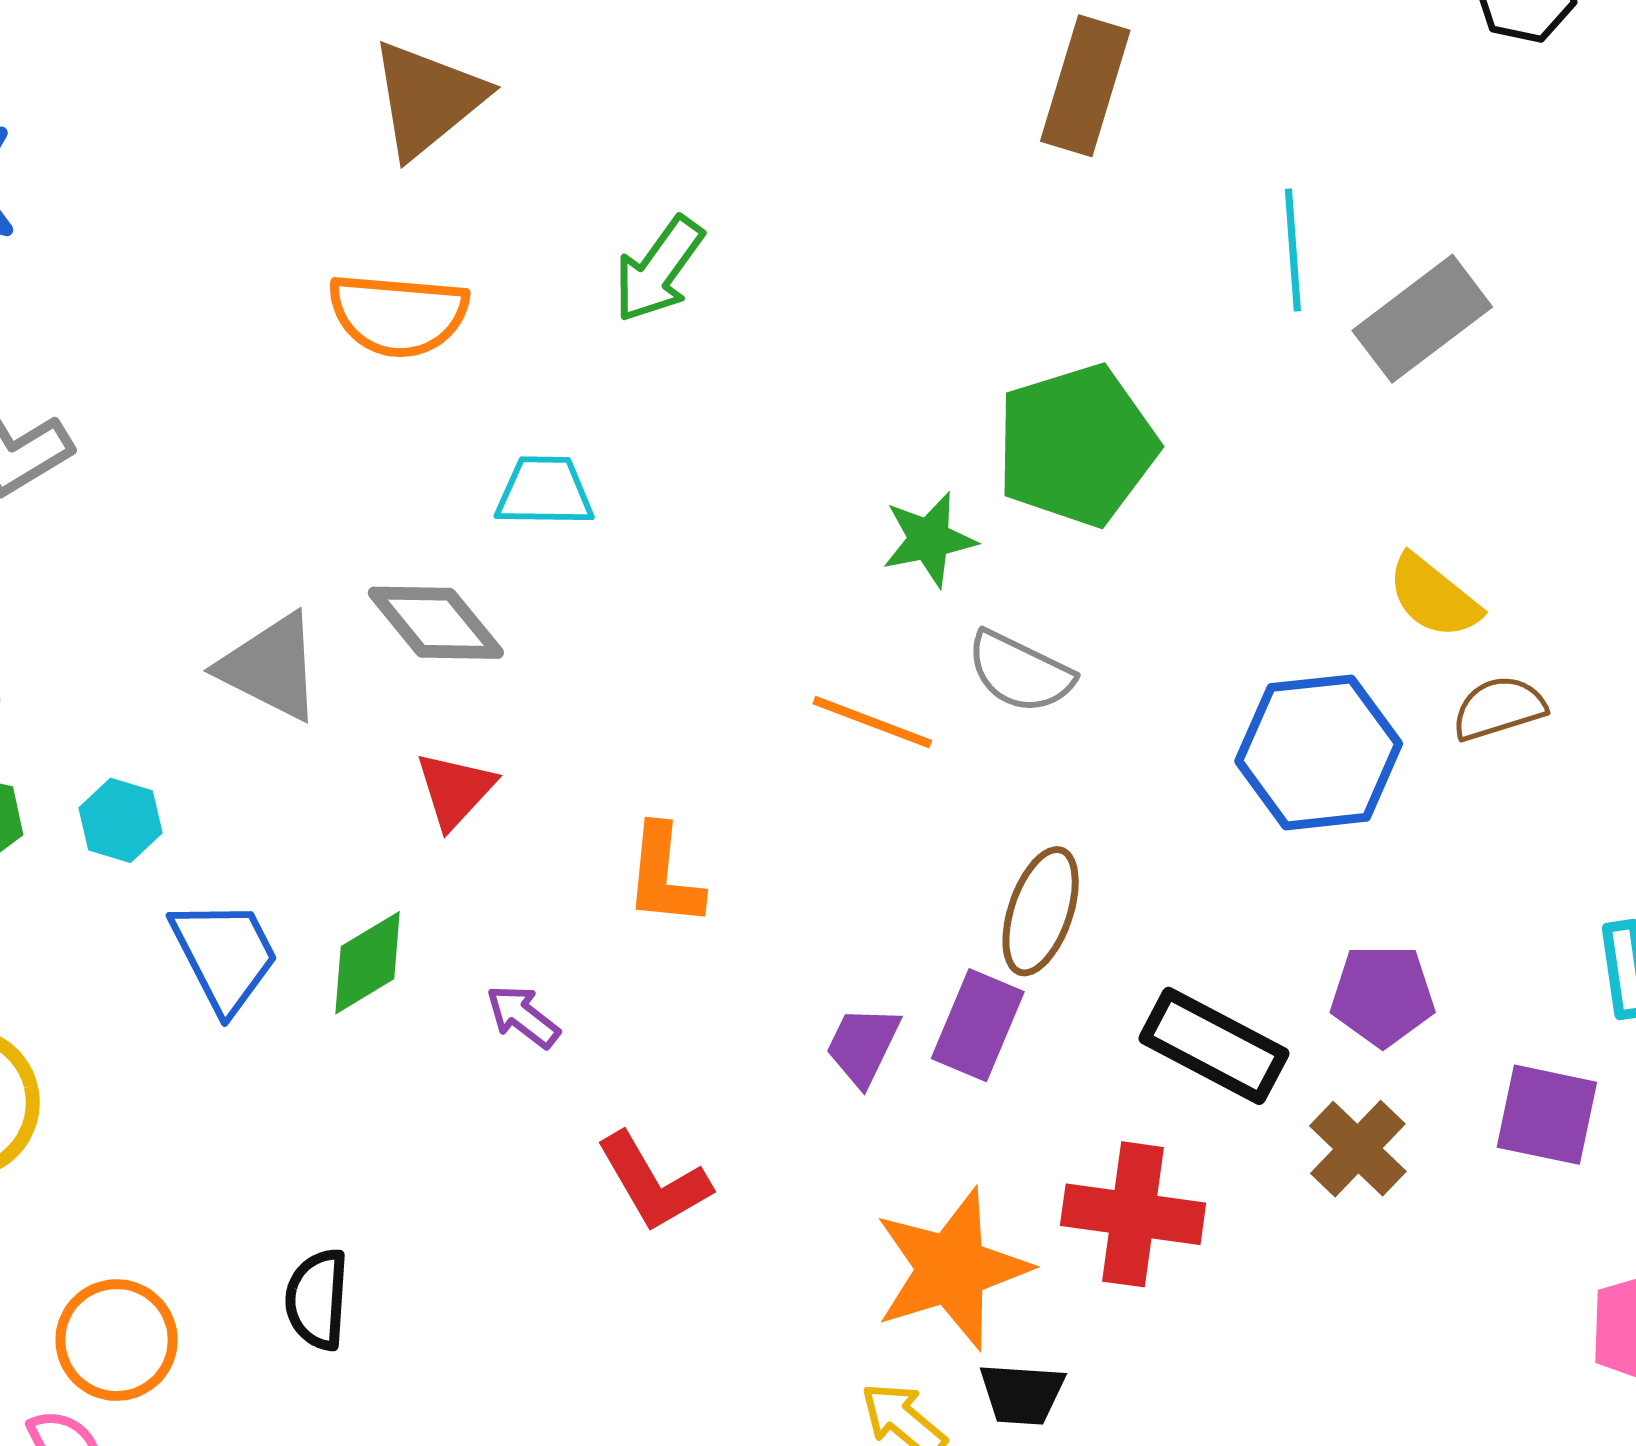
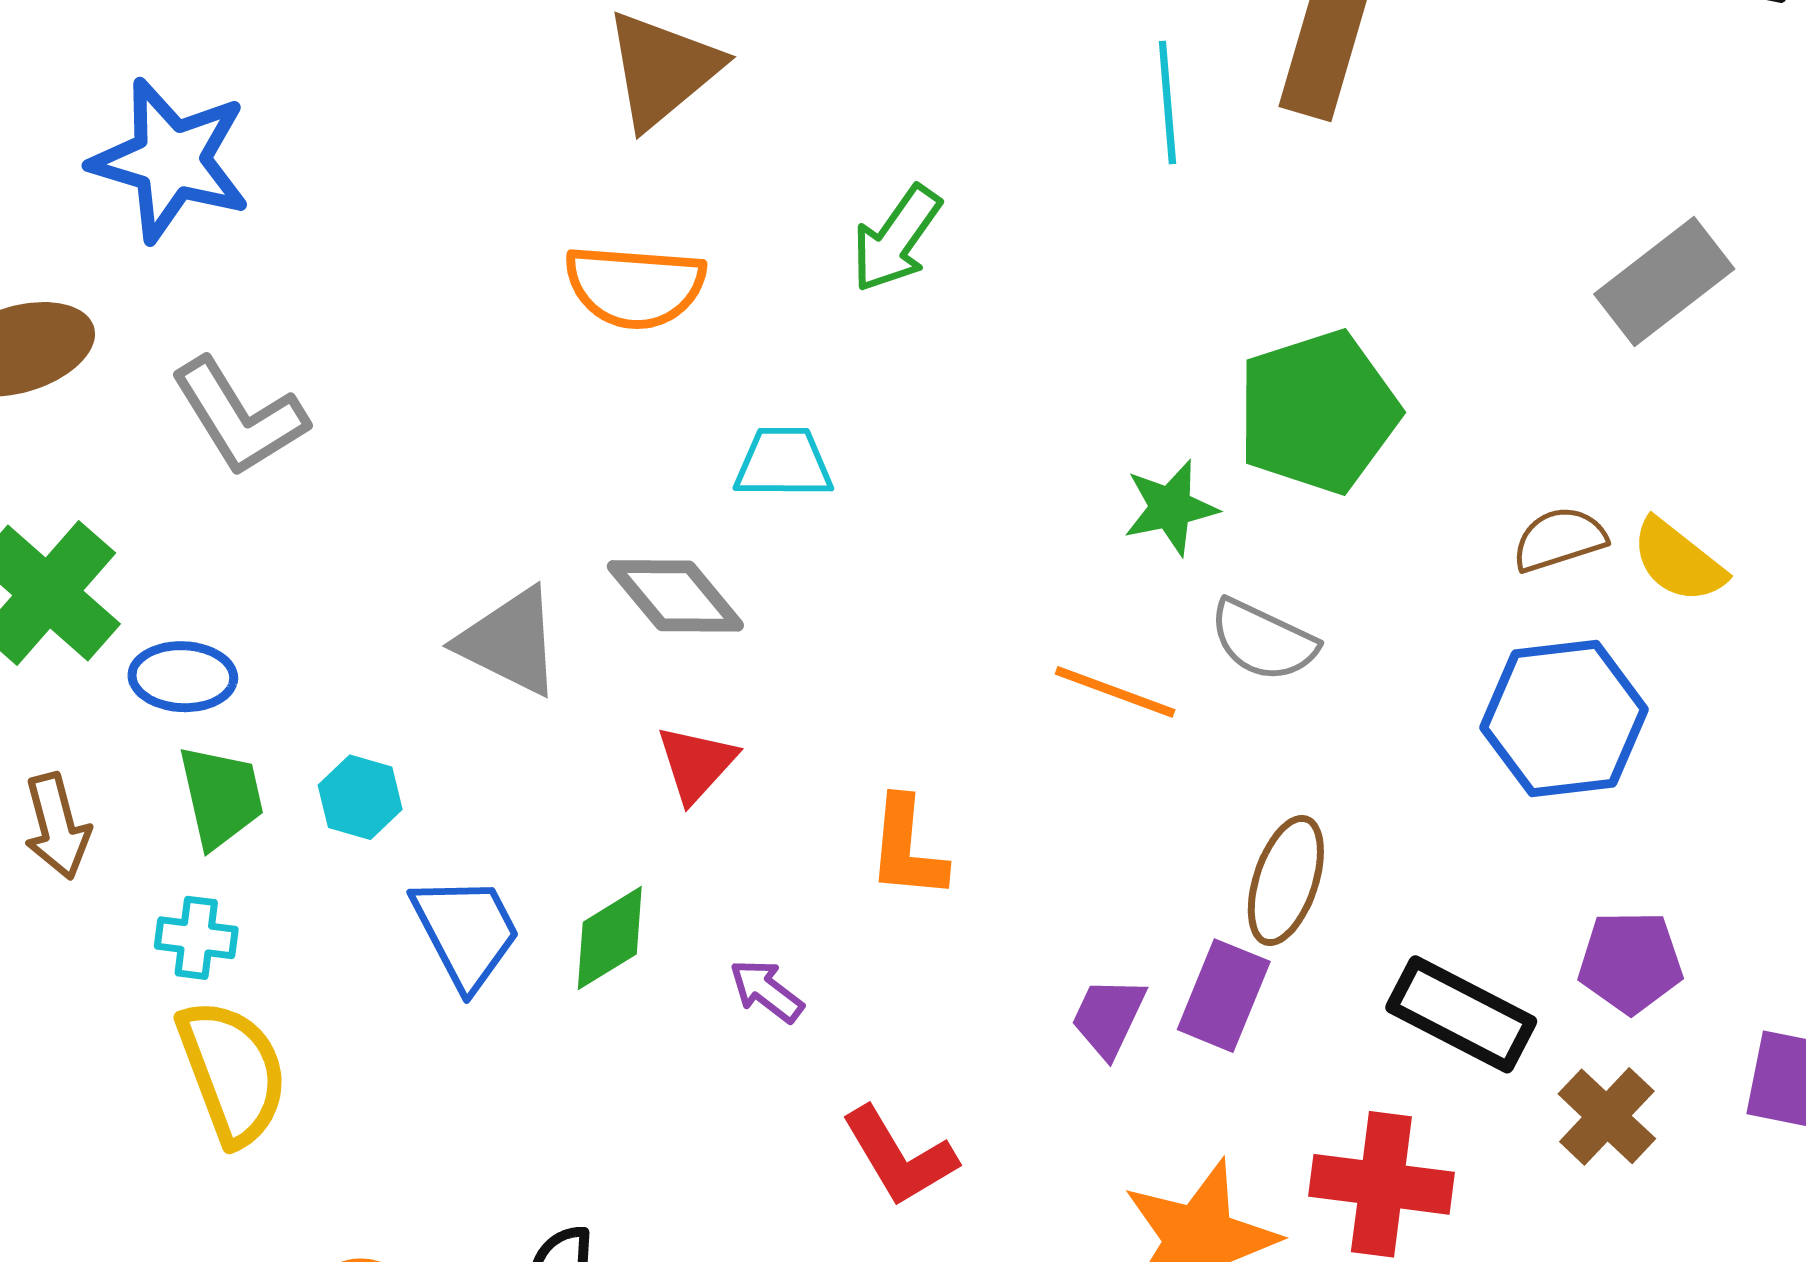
cyan line: (1293, 250) -> (1167, 103), moved
brown semicircle: (1499, 708) -> (1559, 539), moved

